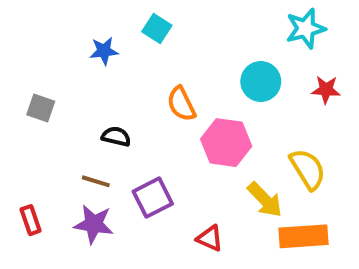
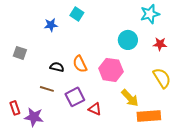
orange semicircle: (181, 104) -> (80, 64), moved
yellow semicircle: (308, 169) -> (162, 78), moved
purple star: (94, 224) -> (34, 117), moved
red triangle: (210, 238) -> (95, 109), moved

